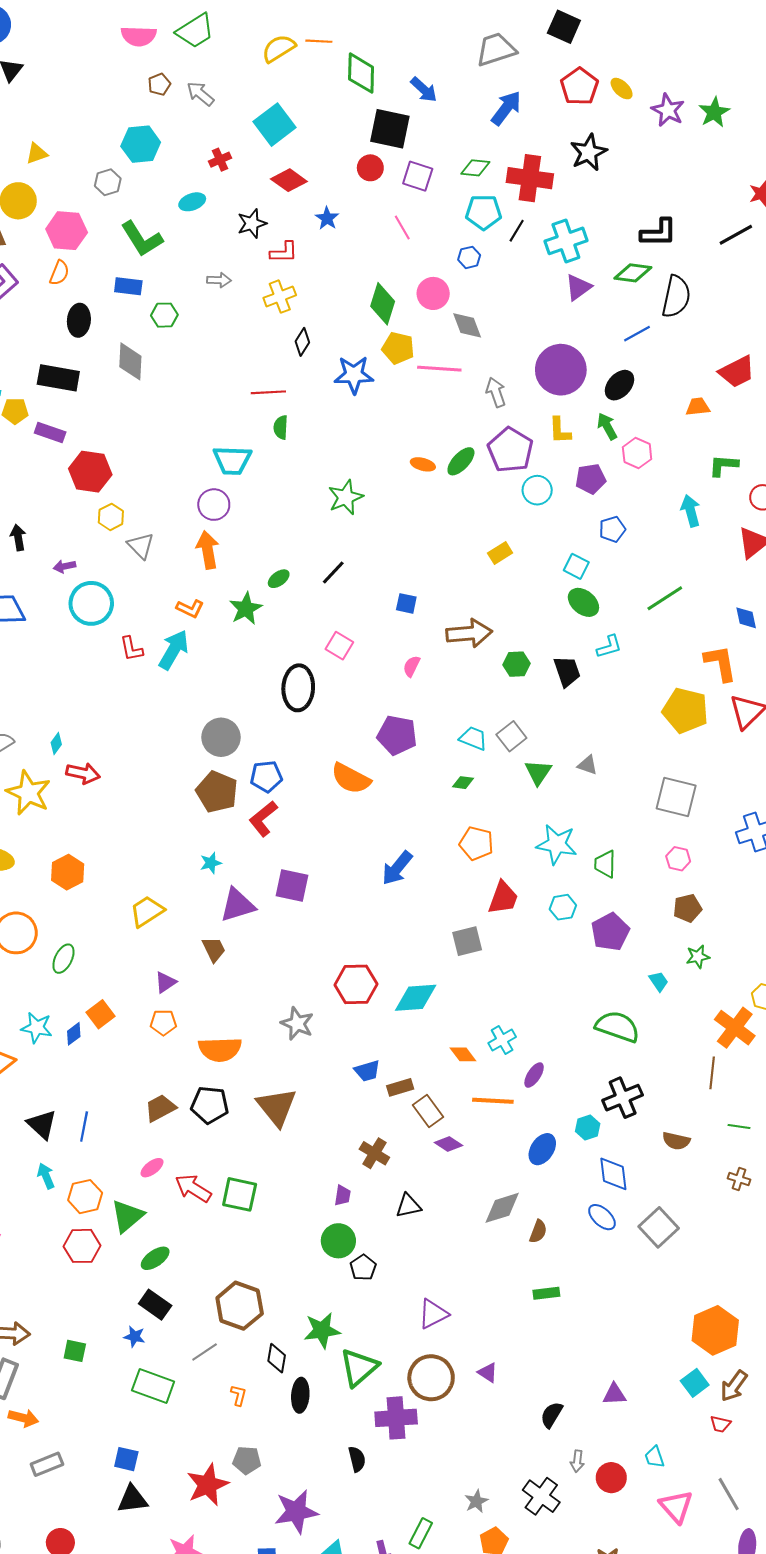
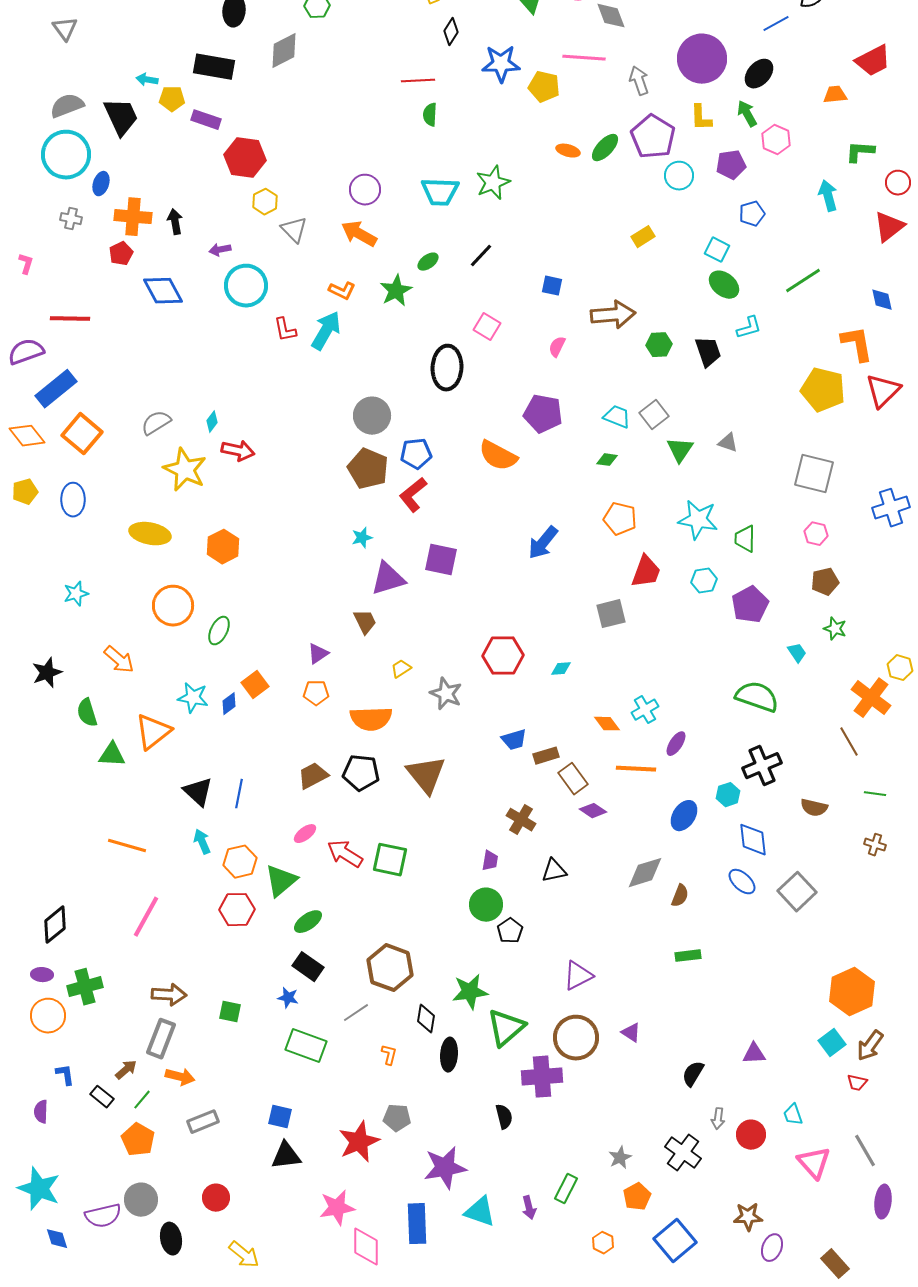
yellow pentagon: (398, 348) -> (544, 87), moved
gray diamond: (130, 361) -> (284, 51), turned 60
cyan trapezoid: (232, 460) -> (440, 192), moved
orange arrow: (208, 550) -> (359, 234), turned -51
yellow trapezoid: (147, 911) -> (401, 669), moved, size x0.6
green star: (698, 957) -> (835, 629), turned 30
cyan diamond: (416, 998) -> (561, 669), size x0.5
brown line: (712, 1073) -> (849, 742), turned -36

